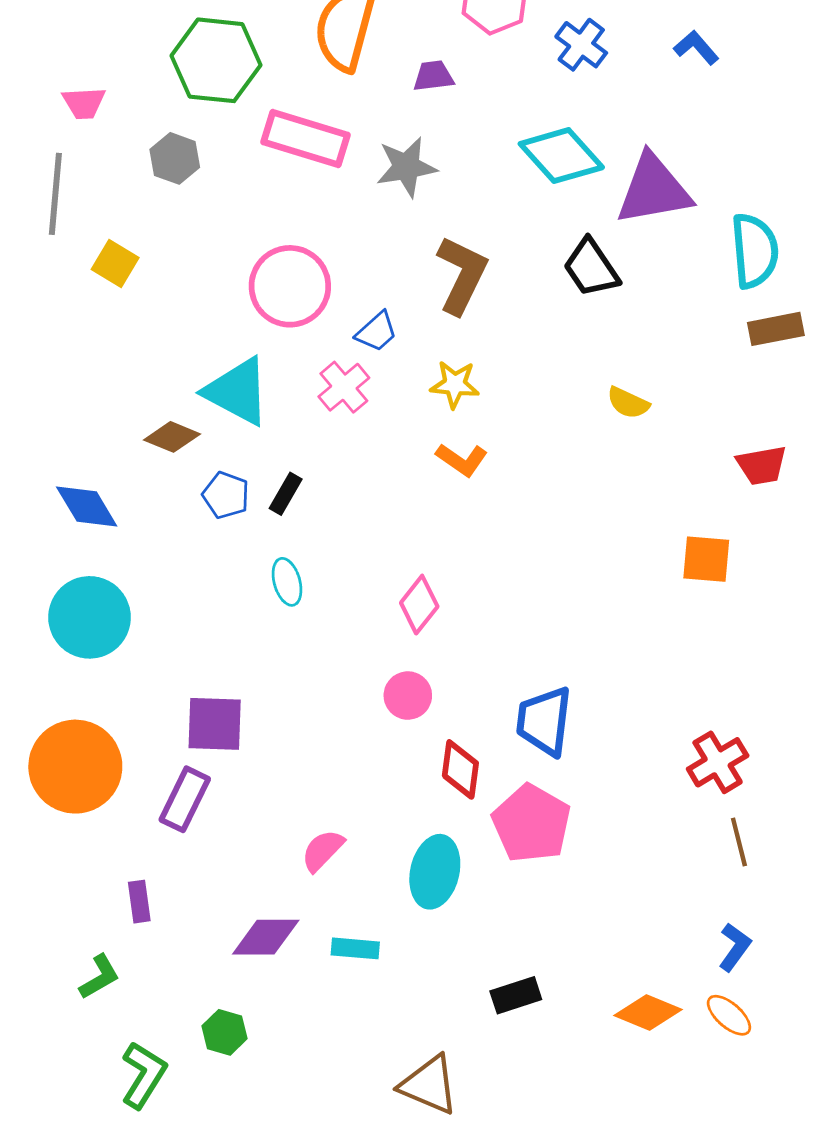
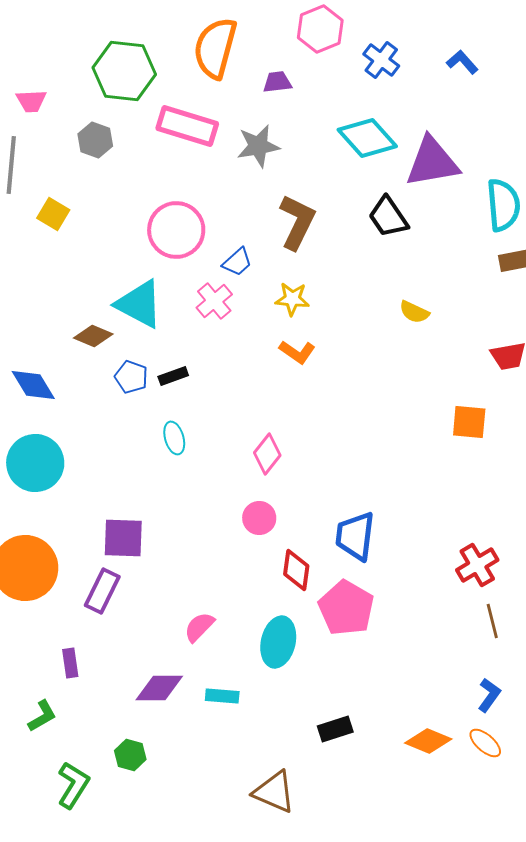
black rectangle: (286, 494) -> (173, 376), turned 40

